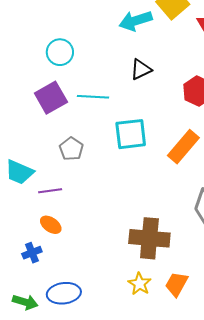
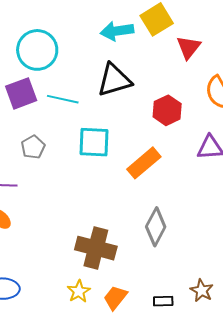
cyan circle: (60, 52) -> (37, 50), size x1.5
black triangle: (141, 70) -> (114, 80), size x1.6

